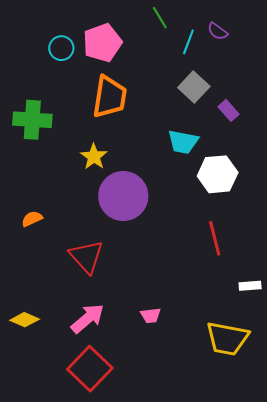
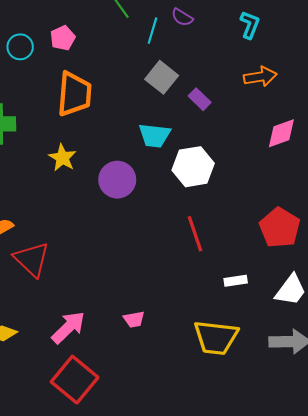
pink pentagon: (102, 43) -> (63, 38), size x0.6
purple circle: (123, 196) -> (117, 180), moved, size x0.7
red triangle: (86, 257) -> (32, 259), moved

